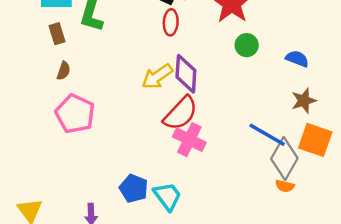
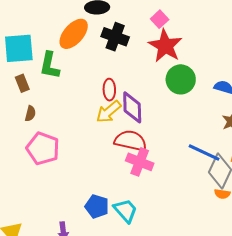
red ellipse: (171, 22) -> (109, 90), moved
green circle: (247, 45) -> (181, 79), size x1.5
red semicircle: (181, 113) -> (131, 141), turned -116

